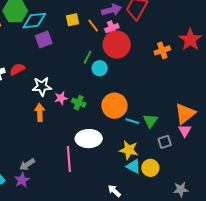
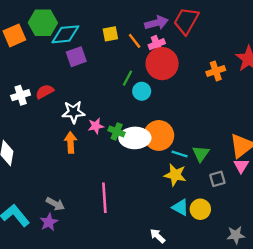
white ellipse: (89, 139) -> (135, 138), moved
yellow star: (129, 150) -> (175, 175), moved
gray arrow: (27, 165) -> (55, 204), turned -119

